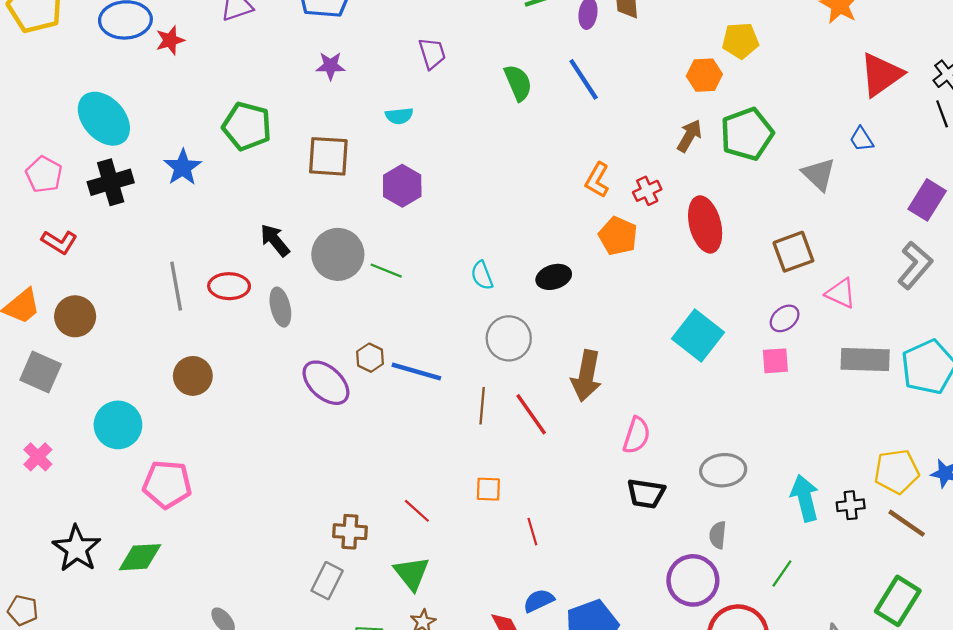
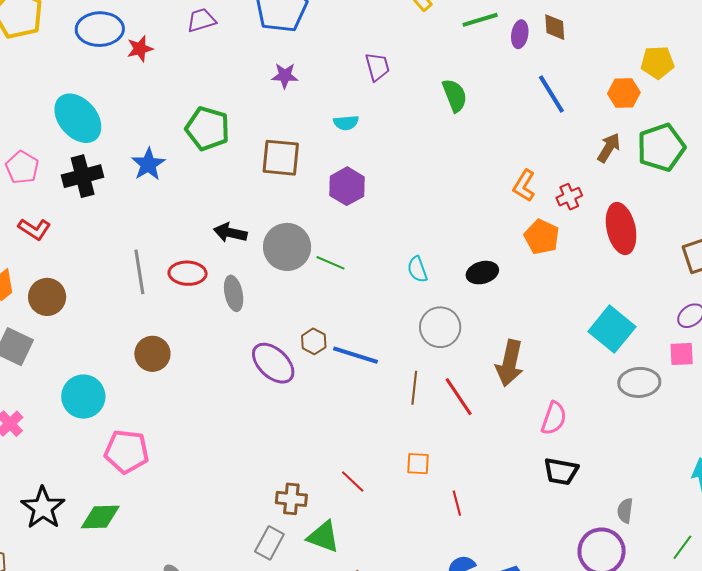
blue line: (584, 79) -> (551, 94), moved
black arrow: (275, 240) -> (230, 233), turned -40
gray ellipse: (723, 470) -> (639, 382), moved
green triangle: (412, 573) -> (323, 537), moved, turned -33

